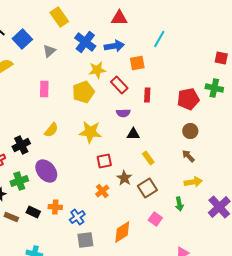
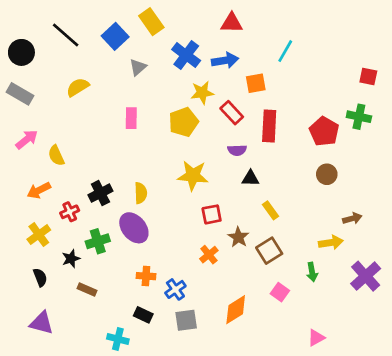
blue square: (22, 39) -> (115, 36), moved
red rectangle: (147, 95) -> (269, 126), size x1.6
red pentagon: (188, 99) -> (324, 131), turned -30
yellow semicircle: (51, 130) -> (141, 193), moved, turned -42
brown arrow: (188, 156) -> (352, 218), moved, turned 120
black rectangle: (33, 212) -> (143, 315), moved

